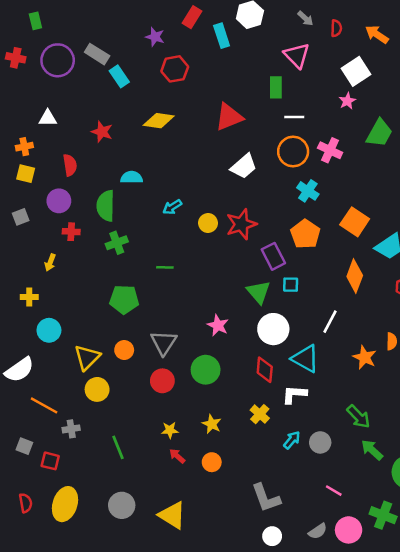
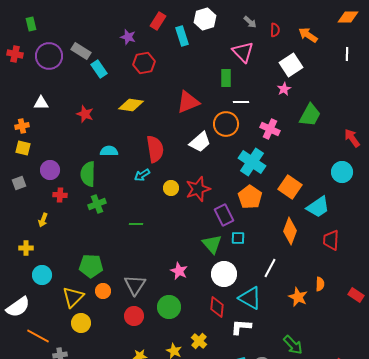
orange circle: (293, 152) -> (226, 124), moved
red semicircle: (70, 165) -> (155, 149), moved, size x1.5
cyan cross: (308, 191) -> (252, 162), size x1.5
green pentagon: (124, 299) -> (91, 266), moved
yellow cross: (260, 414) -> (199, 341), moved

